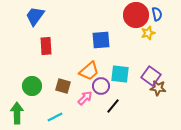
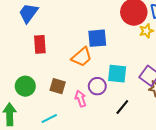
orange trapezoid: (89, 71) -> (82, 57), moved
pink arrow: (85, 98) -> (81, 99), turned -63
black line: (113, 106) -> (122, 107), moved

